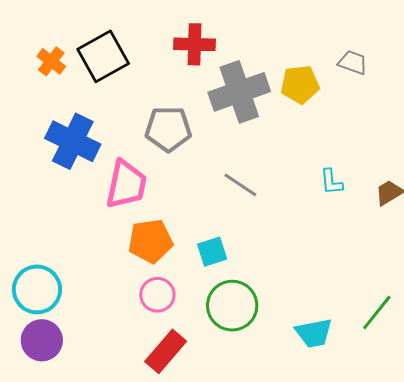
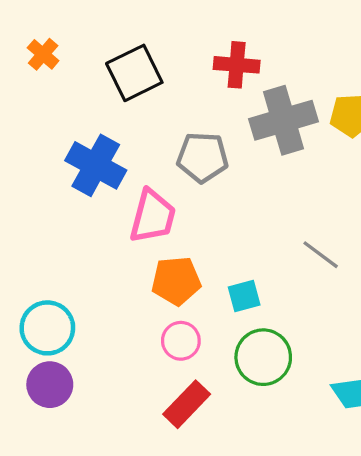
orange cross: (51, 61) -> (43, 54), moved
gray line: (240, 185) -> (321, 255), moved

